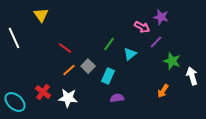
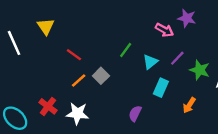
yellow triangle: (41, 15) -> (46, 26), moved
purple line: (156, 42) -> (177, 58), moved
cyan rectangle: (108, 76) -> (161, 88), moved
purple semicircle: (117, 98) -> (135, 113), turned -56

